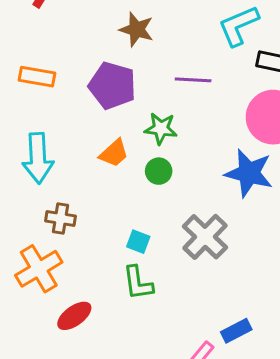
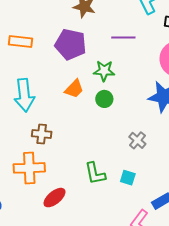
gray cross: (205, 237) -> (137, 140), size x0.6
cyan square: (138, 242) -> (128, 178), moved
orange cross: (39, 269) -> (29, 168), turned 32

